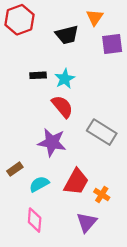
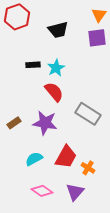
orange triangle: (95, 17) -> (99, 15), moved
brown rectangle: (15, 169) -> (14, 123), moved
pink diamond: (35, 220) -> (42, 191), moved, turned -60

